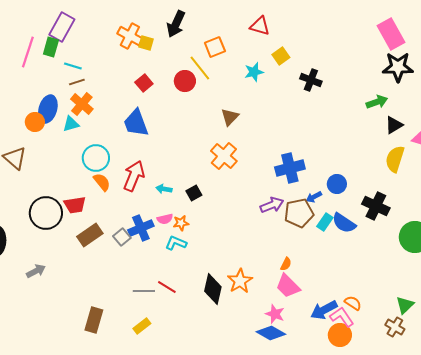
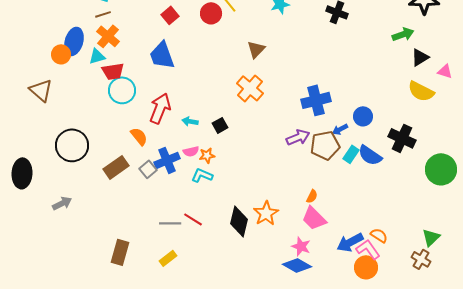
yellow semicircle: (395, 159) -> (421, 91), turned -80
orange semicircle: (102, 182) -> (139, 136), moved
red trapezoid: (75, 205) -> (113, 71), moved

